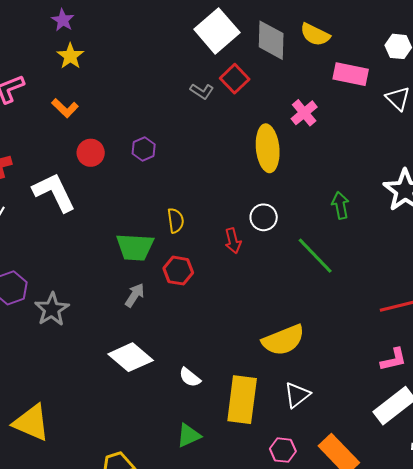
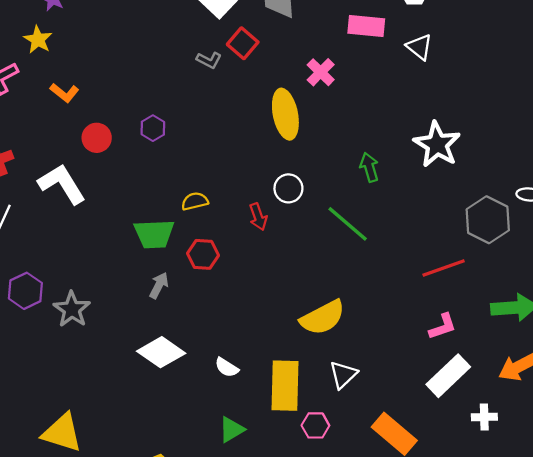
yellow star: (70, 56) -> (38, 40), moved
yellow semicircle: (176, 221) -> (195, 201), turned -90
pink hexagon: (283, 450) -> (315, 425), moved

